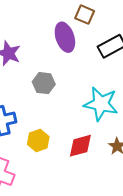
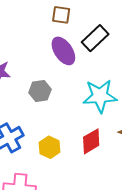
purple ellipse: (65, 37) -> (63, 51), moved

